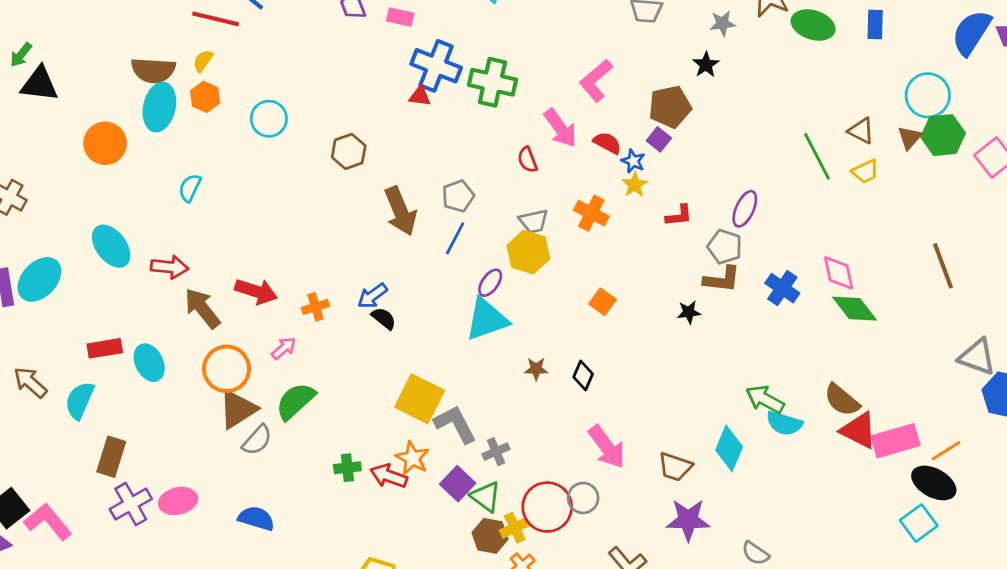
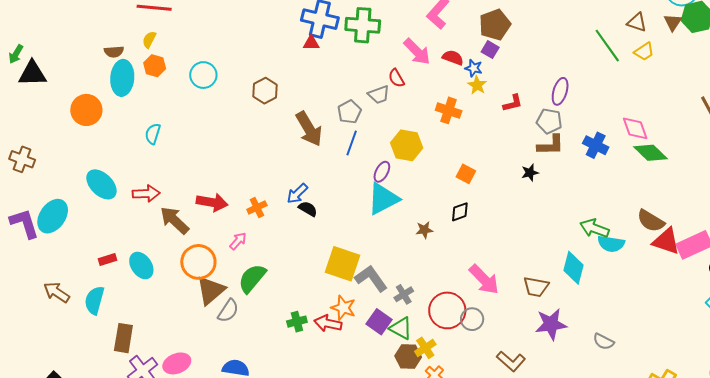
brown semicircle: (153, 70) -> (114, 52), size x0.6
gray trapezoid: (534, 221) -> (379, 95), moved
red rectangle: (105, 348) -> (107, 260), size x0.7
black diamond: (583, 376) -> (460, 212), moved, turned 55
red circle: (547, 507) -> (447, 310), moved

